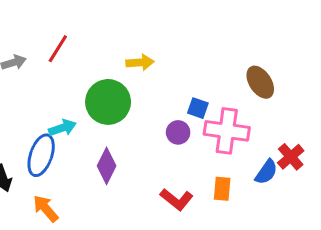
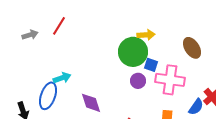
yellow arrow: (140, 62) -> (146, 35), moved
green circle: (108, 102) -> (133, 52), moved
purple diamond: (107, 166) -> (91, 103), turned -45

